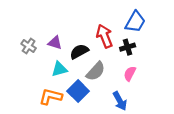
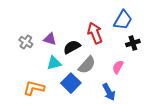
black cross: (128, 47) -> (133, 43), moved
orange L-shape: (51, 97) -> (34, 88), moved

